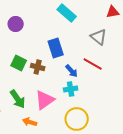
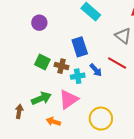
cyan cross: (71, 89) -> (78, 76), moved
green arrow: (18, 99) -> (41, 98), turned -78

